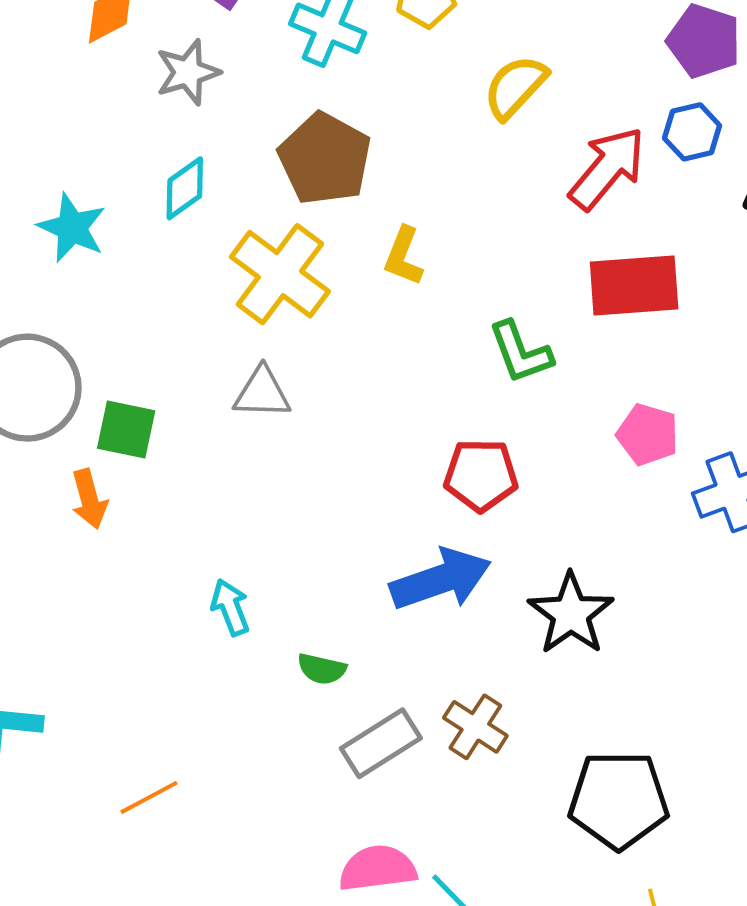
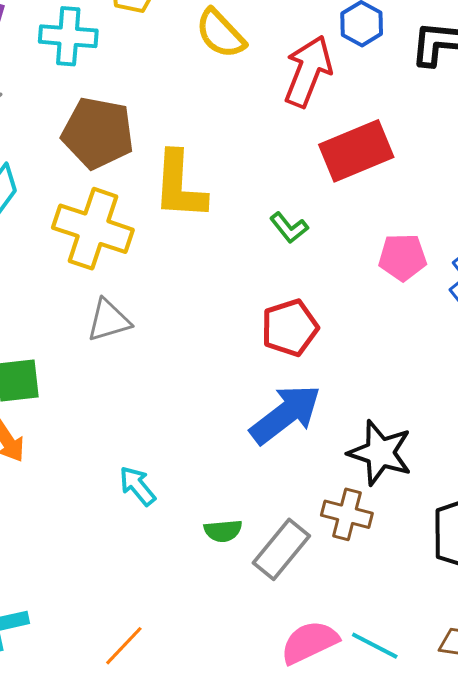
yellow semicircle: (515, 87) -> (221, 34), turned -68
yellow L-shape: (404, 256) -> (179, 185), size x1.6
green L-shape: (520, 352) -> (289, 228), size x0.7
black star: (571, 614) -> (380, 453), moved
green semicircle: (322, 669) -> (223, 531), moved

